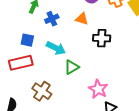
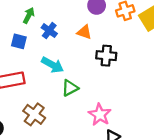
blue cross: (52, 19) -> (49, 31), turned -32
blue square: (27, 40) -> (19, 41), moved

